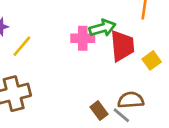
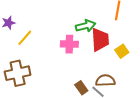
pink cross: (83, 38) -> (69, 44), moved

